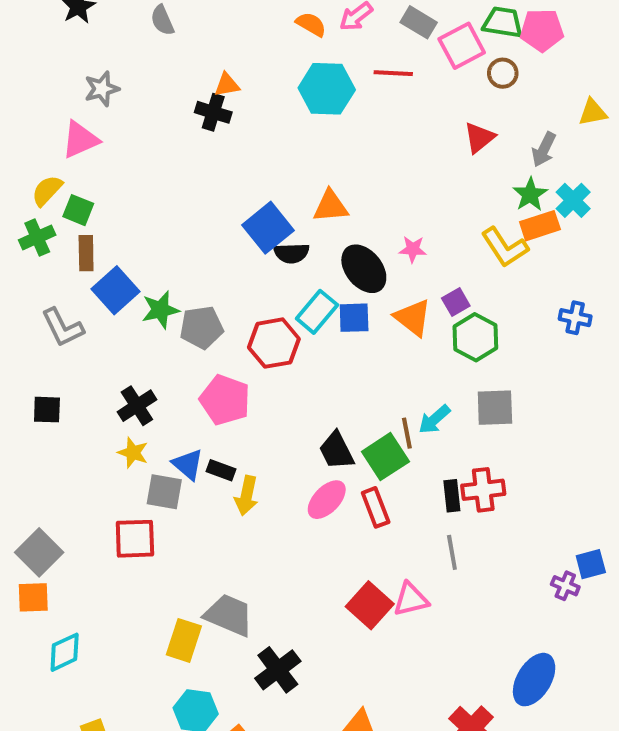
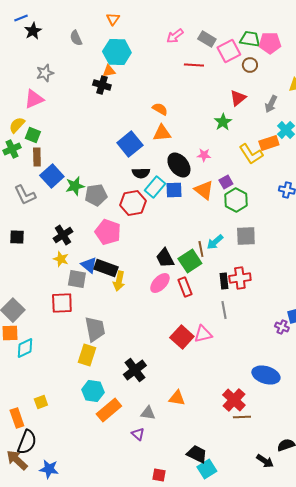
orange semicircle: (311, 24) -> (160, 109), moved
cyan hexagon: (327, 89) -> (117, 52), moved
green star: (530, 194) -> (223, 122), moved
black semicircle: (291, 253) -> (141, 173), moved
black rectangle: (221, 470) -> (106, 268), size x1.6
gray trapezoid: (229, 615) -> (95, 329), moved, turned 56
cyan diamond: (65, 652) -> (25, 348), moved
blue ellipse: (534, 680) -> (266, 375), turned 76

